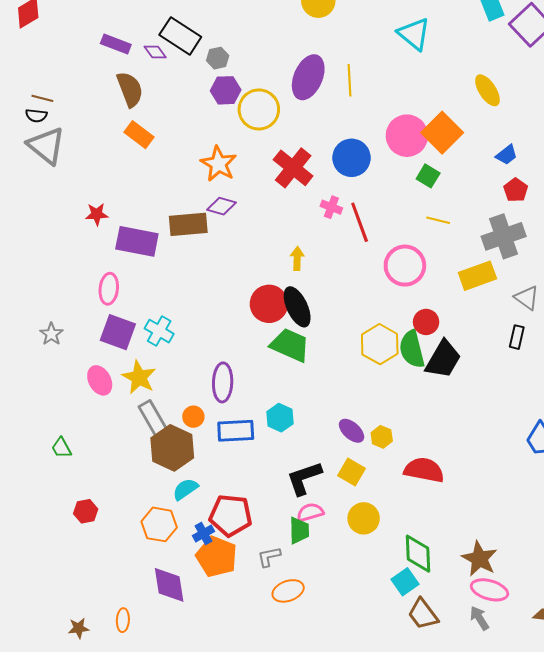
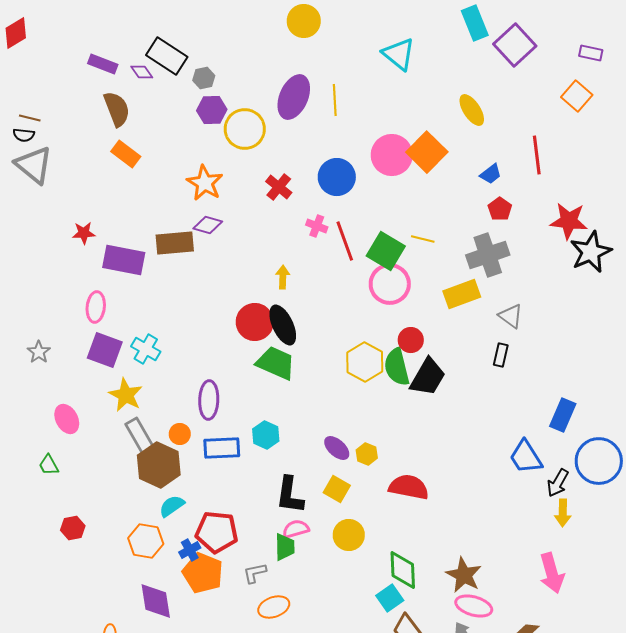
red cross: (293, 168) -> (279, 187), size x0.7
green square: (428, 176) -> (386, 251), moved, size x1.6
pink ellipse: (100, 380) -> (67, 419), moved
black L-shape: (304, 478) -> (290, 495), turned -63

